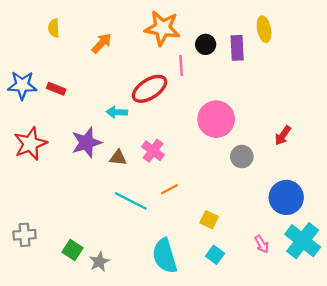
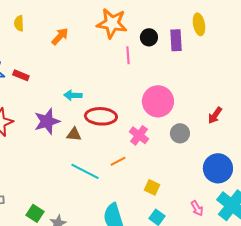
red ellipse: (150, 89) -> (101, 116), moved, turned 36
pink cross: (153, 151) -> (139, 135), moved

